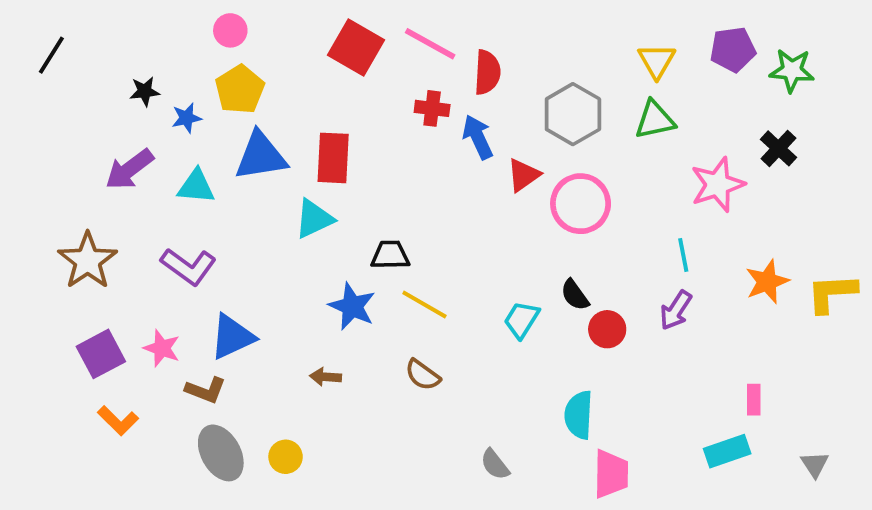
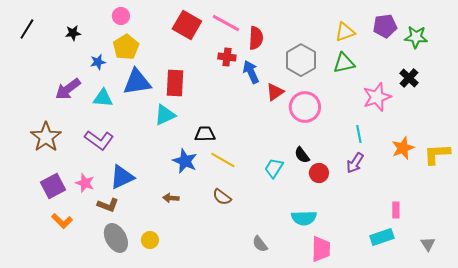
yellow triangle: (657, 61) -> (345, 32), turned 40
black star: (145, 91) -> (73, 33), moved
cyan semicircle: (579, 415) -> (304, 218), turned -95

